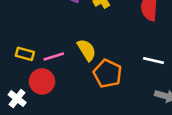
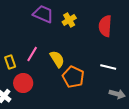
yellow rectangle: (25, 54) -> (10, 62), turned 56
pink line: (54, 57) -> (32, 54), moved, turned -42

